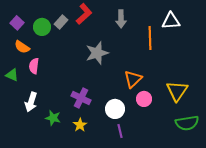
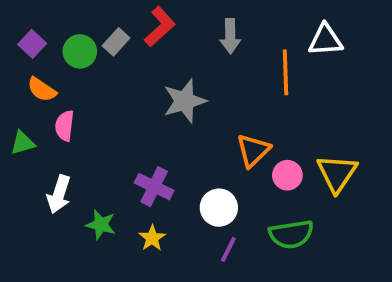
green triangle: (12, 75) -> (23, 143), turned -40
pink circle: (144, 99) -> (287, 175), moved
green semicircle: (187, 123) -> (291, 234), moved
purple line: (120, 131) -> (228, 249), turned 40

